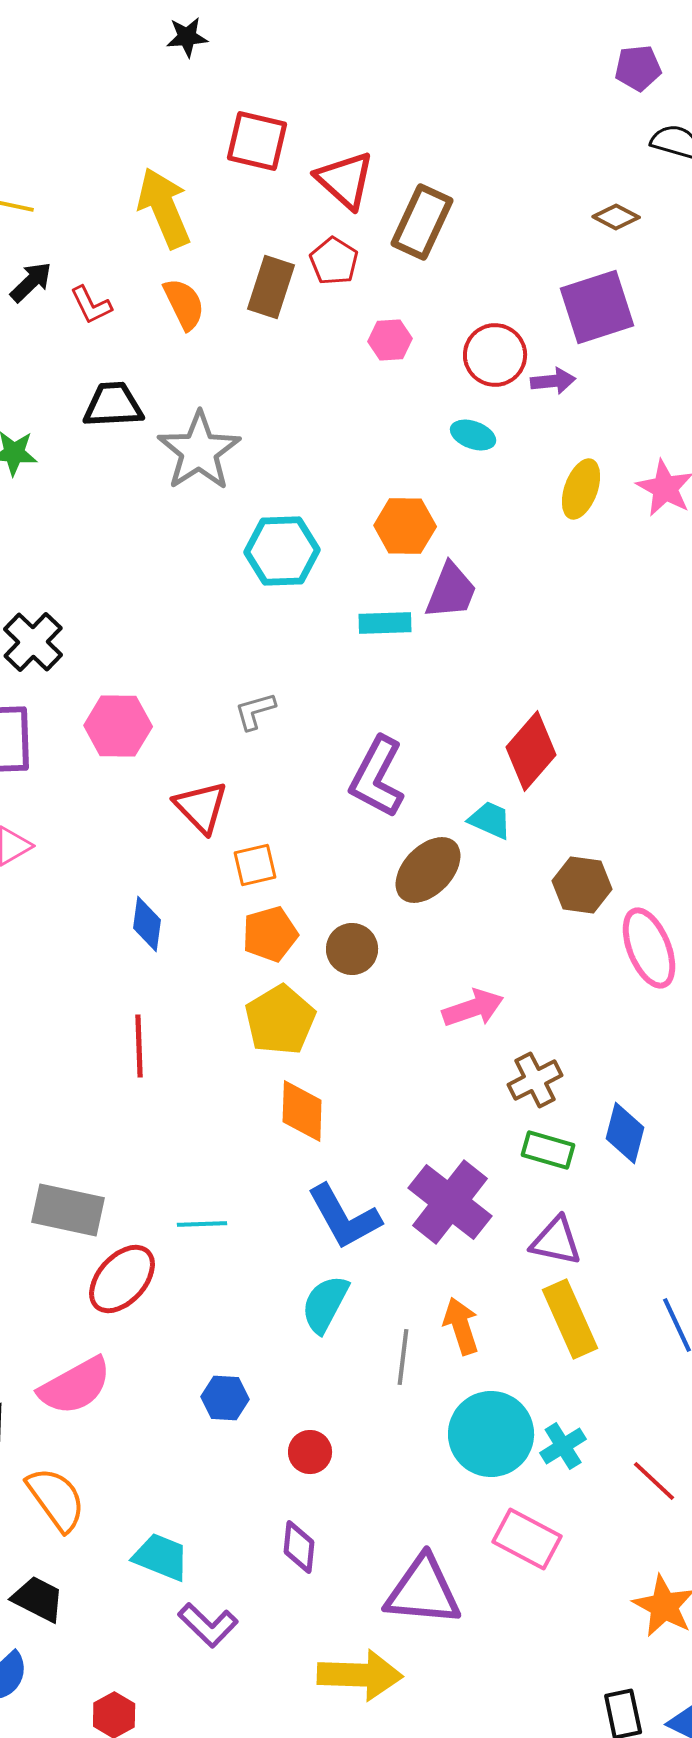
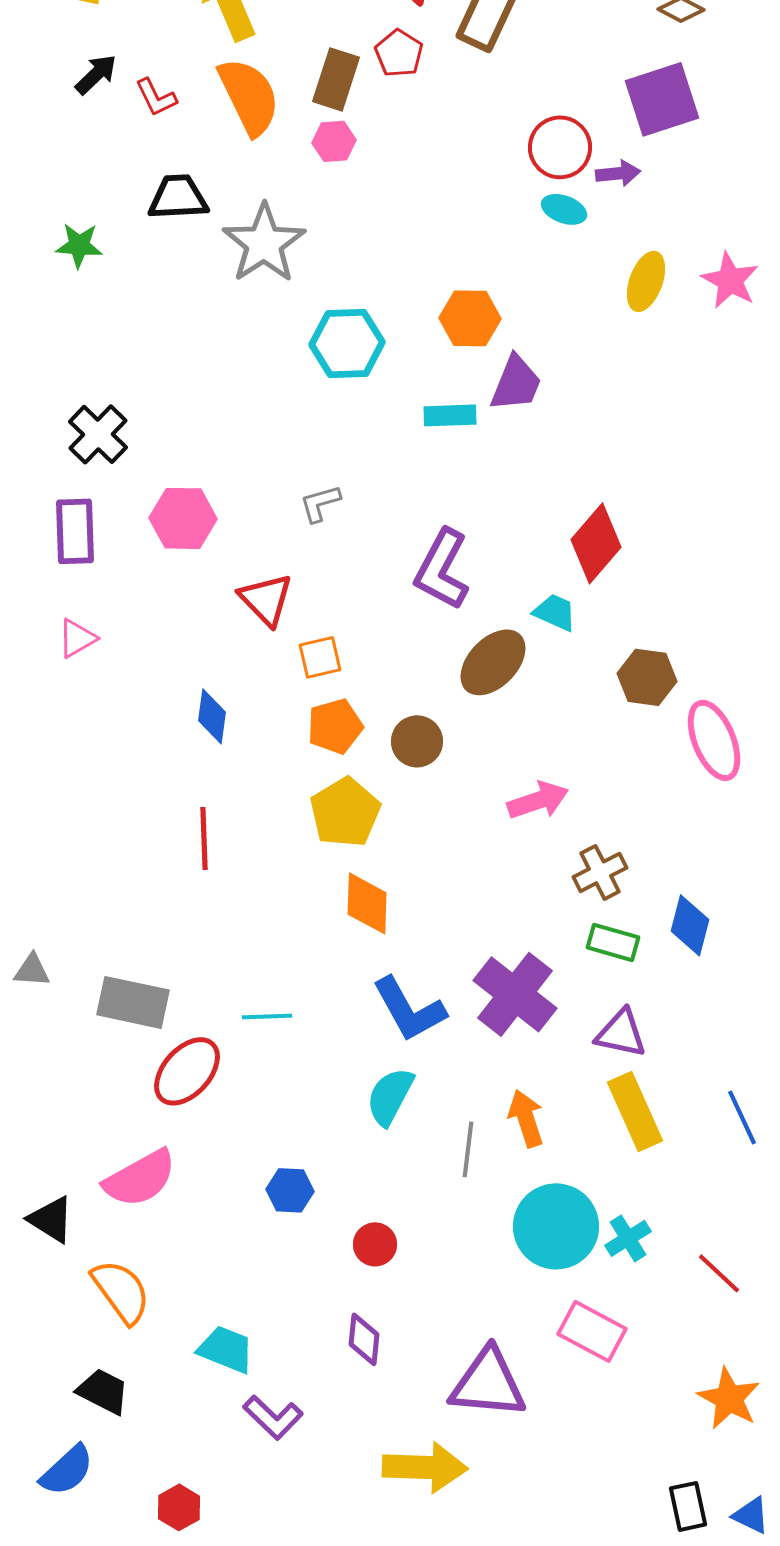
orange semicircle: (184, 304) -> (249, 96), size x1.5
pink hexagon: (390, 340) -> (334, 141), moved
cyan ellipse: (473, 435) -> (564, 209), moved

